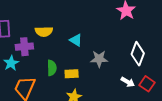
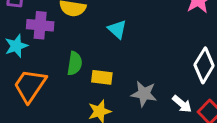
gray star: (99, 59) -> (144, 94), moved

